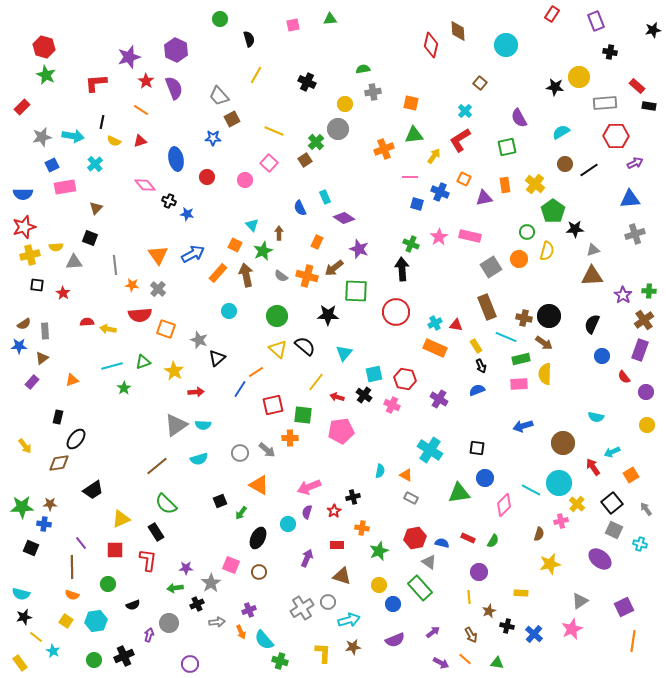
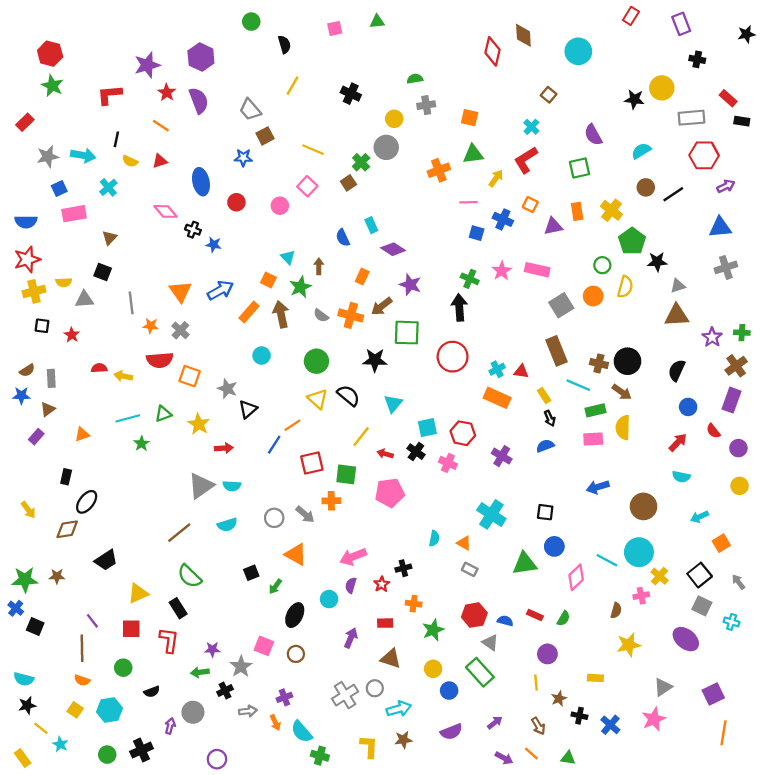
red arrow: (593, 467) -> (678, 442), moved, turned 78
blue cross: (44, 524) -> (16, 608), moved, turned 32

